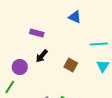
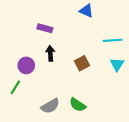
black arrow: (42, 56) -> (50, 53), turned 136
brown square: (71, 65) -> (82, 63), turned 32

